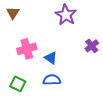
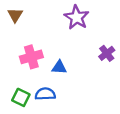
blue triangle: (51, 58) -> (59, 67), turned -32
blue semicircle: (52, 80) -> (45, 94), moved

